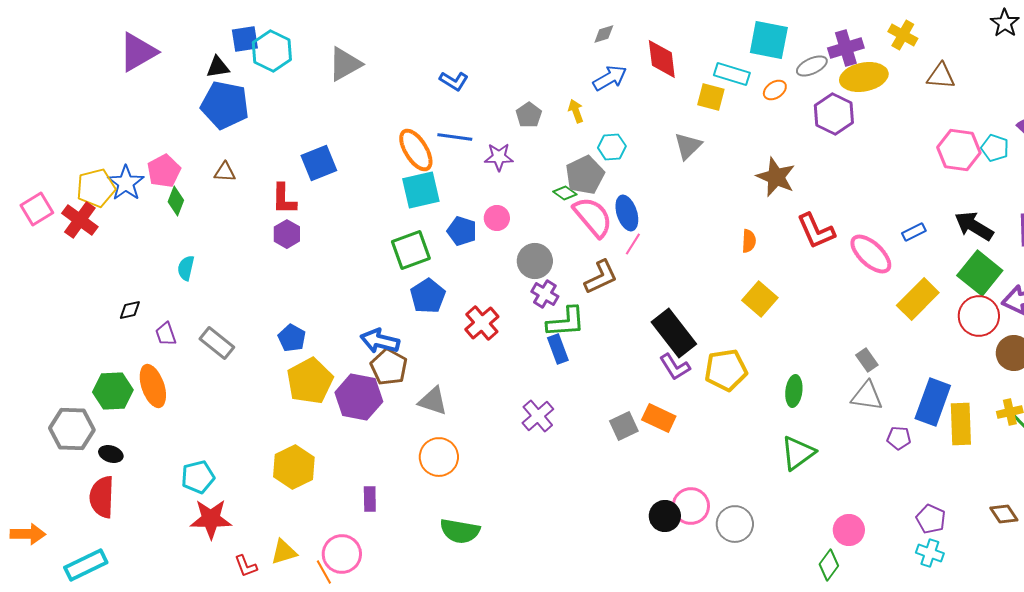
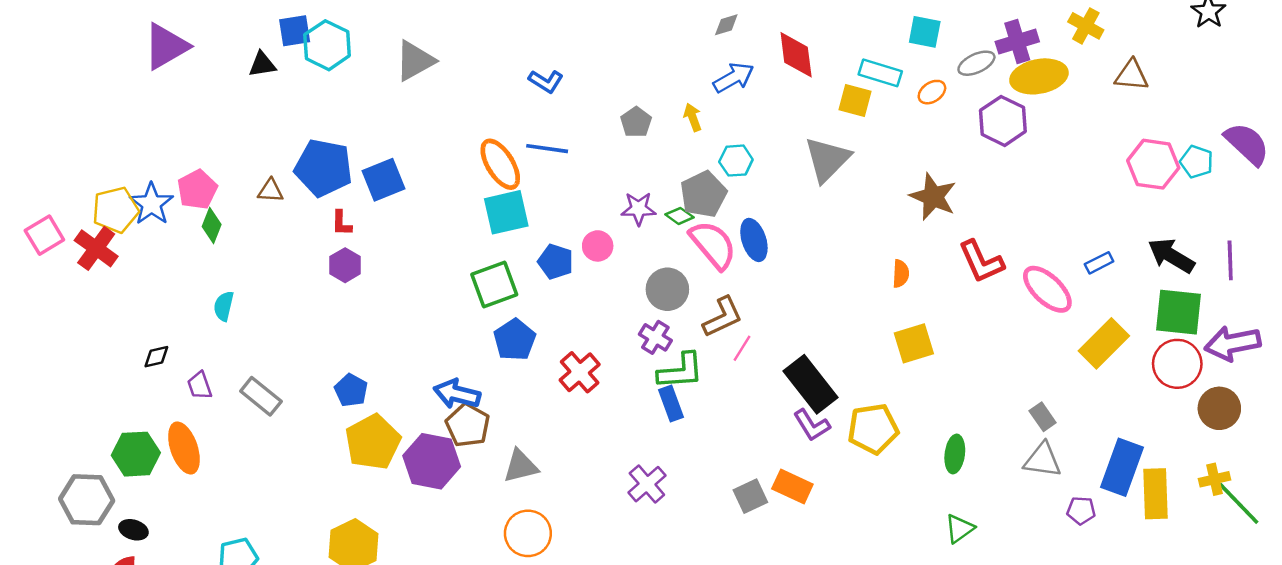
cyan square: (769, 40) -> (925, 32), size x0.7
blue pentagon: (225, 105) -> (323, 168), moved
gray triangle: (688, 146) -> (827, 159), size x1.4
purple star: (499, 157) -> (639, 209), moved
red L-shape: (284, 199) -> (342, 223), size x0.7
pink line: (633, 244) -> (742, 348), moved
gray circle: (535, 261) -> (667, 289), moved
green square: (980, 273) -> (1178, 312), turned -33
yellow square: (760, 299) -> (914, 343), turned 32
gray triangle: (433, 401) -> (521, 466), turned -32
green triangle: (798, 453) -> (960, 529), size x0.7

